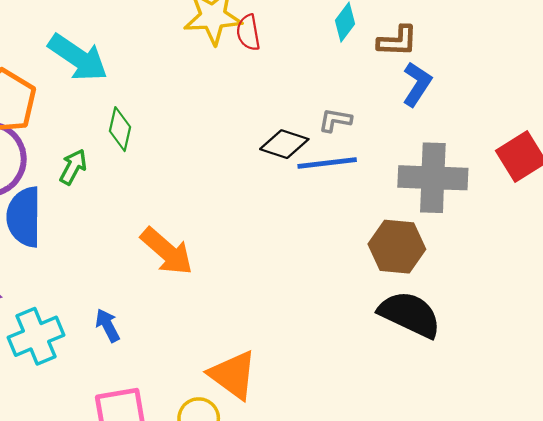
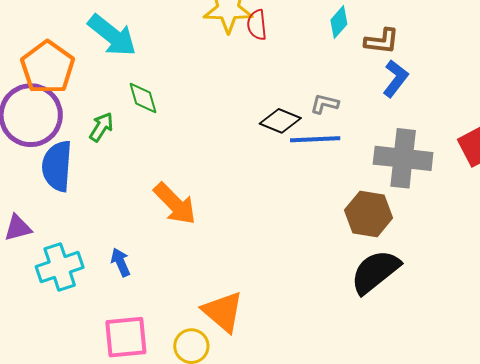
green diamond: (120, 129) -> (143, 98), turned -33
black semicircle: (410, 314) -> (375, 272), turned -68

